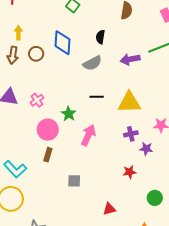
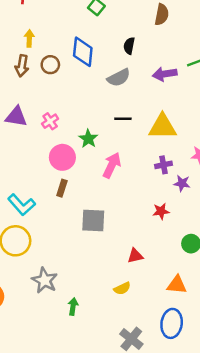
gray square: (74, 181) -> (93, 221), size x1.5

